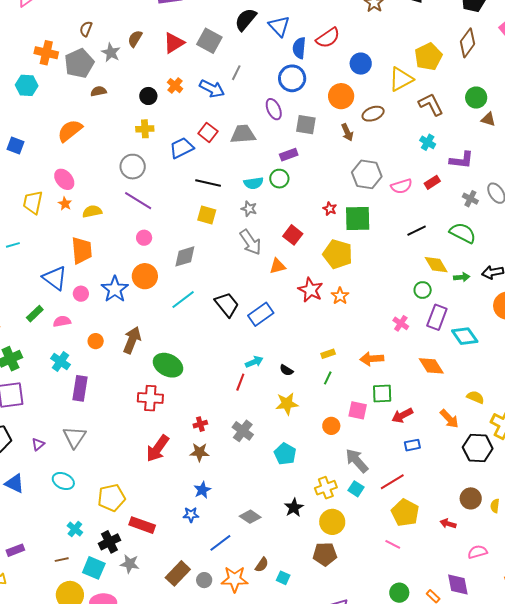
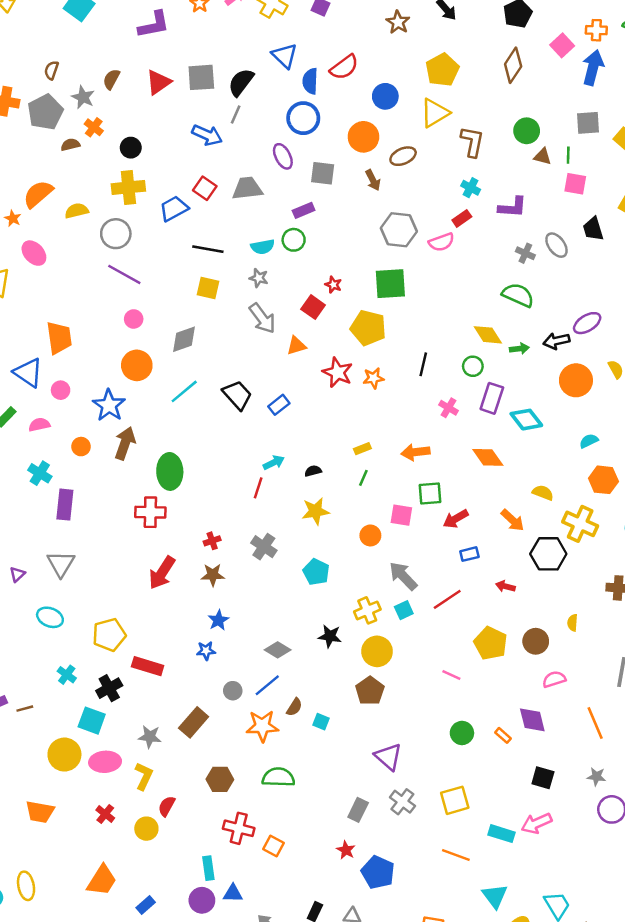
black semicircle: (246, 19) -> (241, 82), moved
gray square: (209, 41) -> (201, 77), turned -30
yellow pentagon: (428, 57) -> (442, 70), moved
orange cross: (175, 86) -> (94, 127), moved
brown L-shape: (431, 104) -> (472, 142), turned 40
yellow cross: (145, 129) -> (128, 187), size x1.5
red rectangle: (432, 182) -> (462, 218), moved
orange star: (65, 204) -> (13, 218), moved
red star: (330, 209) -> (333, 285), moved
yellow semicircle: (92, 211) -> (77, 211), moved
black line: (417, 231) -> (423, 364), moved, turned -48
blue star: (115, 289) -> (109, 405), moved
orange star: (340, 296) -> (374, 378), turned 30
blue rectangle: (261, 314) -> (279, 405), size x0.7
green ellipse: (168, 365) -> (170, 471), turned 64
black semicircle: (286, 370) -> (313, 471), turned 136
cyan square: (356, 489) -> (404, 610), turned 35
brown circle: (471, 498) -> (536, 641), moved
black star: (294, 508) -> (330, 636), turned -30
yellow pentagon: (405, 513) -> (491, 643), moved
red arrow: (448, 524) -> (505, 586), moved
blue line: (220, 543) -> (267, 685), moved
brown pentagon: (325, 554) -> (370, 691), turned -30
brown line: (62, 560) -> (25, 709), moved
gray star: (130, 564) -> (150, 737), moved
gray circle: (204, 580) -> (233, 691), moved

